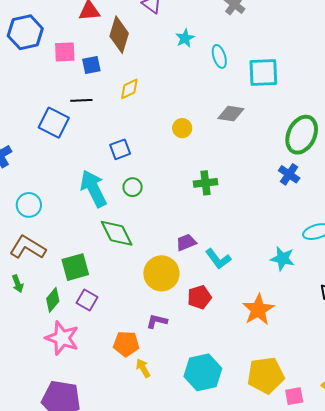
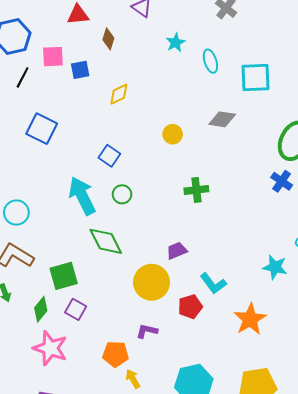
brown diamond: (119, 35) -> (108, 39), size x0.6
black line: (81, 100) -> (23, 77), moved, turned -60
blue square: (120, 149) -> (109, 156), turned -35
cyan L-shape: (218, 259) -> (213, 283), moved

